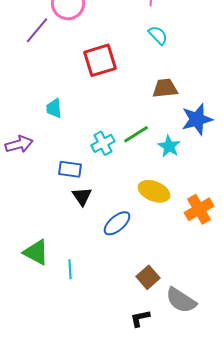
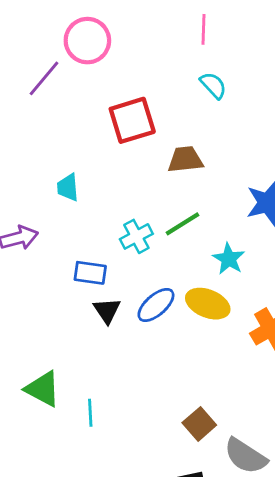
brown trapezoid: (165, 88) -> (185, 159), moved
cyan star: (169, 146) -> (229, 259), moved
blue ellipse: (117, 223) -> (156, 305), moved

